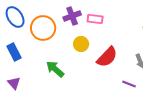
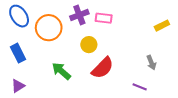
red semicircle: (107, 57) -> (103, 68), moved
purple triangle: (14, 83) -> (18, 86), turned 40

